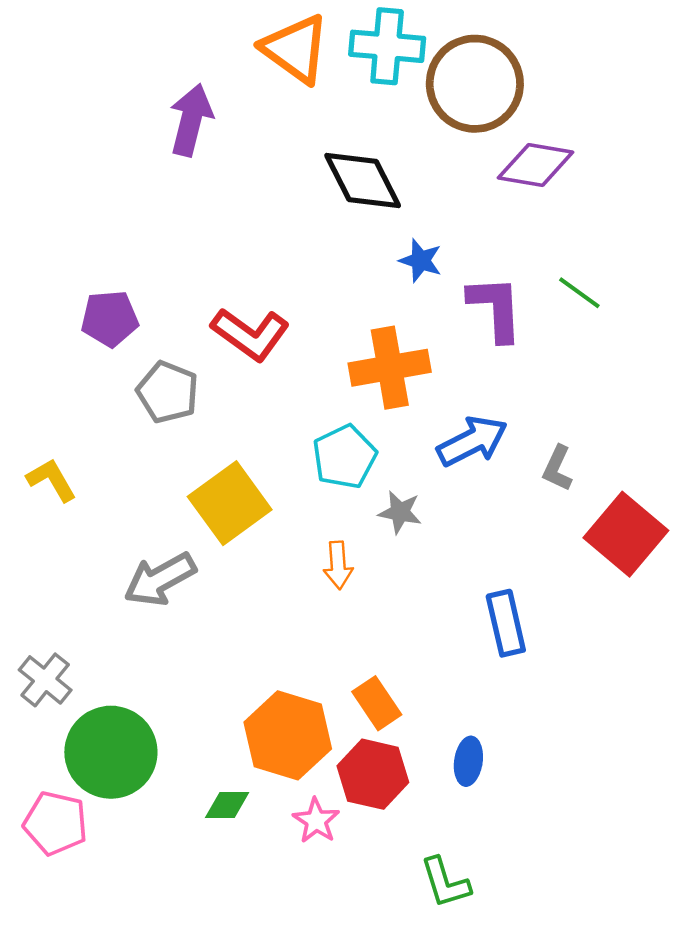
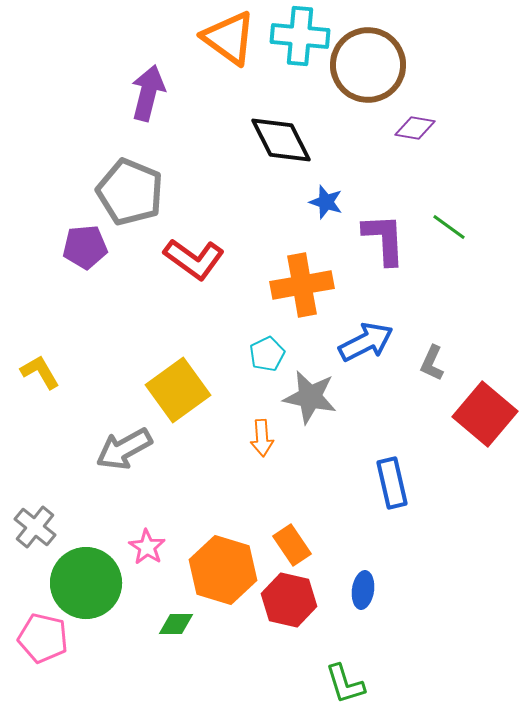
purple diamond: (536, 165) -> (415, 128), size x0.7
gray pentagon: (168, 392) -> (130, 192), moved, size x1.4
cyan pentagon: (345, 457) -> (267, 354), size x0.7
gray star: (400, 512) -> (310, 397), size x1.6
pink star: (316, 821) -> (147, 547), moved

